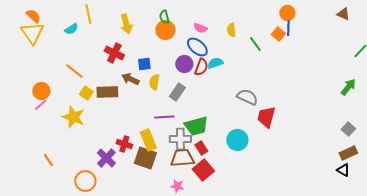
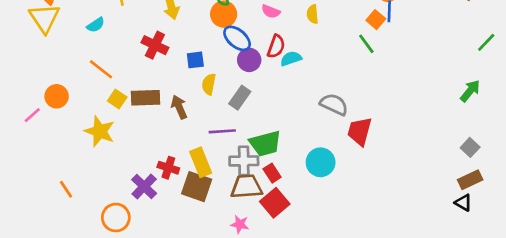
cyan semicircle: (71, 29) -> (96, 25), moved
green line: (255, 44) -> (366, 44), moved
blue ellipse: (197, 47) -> (237, 38), moved
red semicircle: (201, 67) -> (276, 46), moved
brown arrow: (130, 79) -> (179, 107), moved, turned 42
pink line: (40, 105) -> (32, 115), moved

